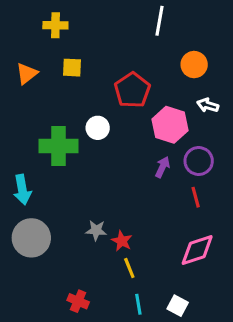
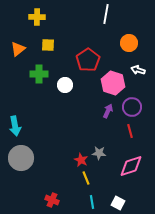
green cross: (58, 146) -> (39, 74), moved, size x0.7
gray star: (96, 230) -> (99, 153), moved

